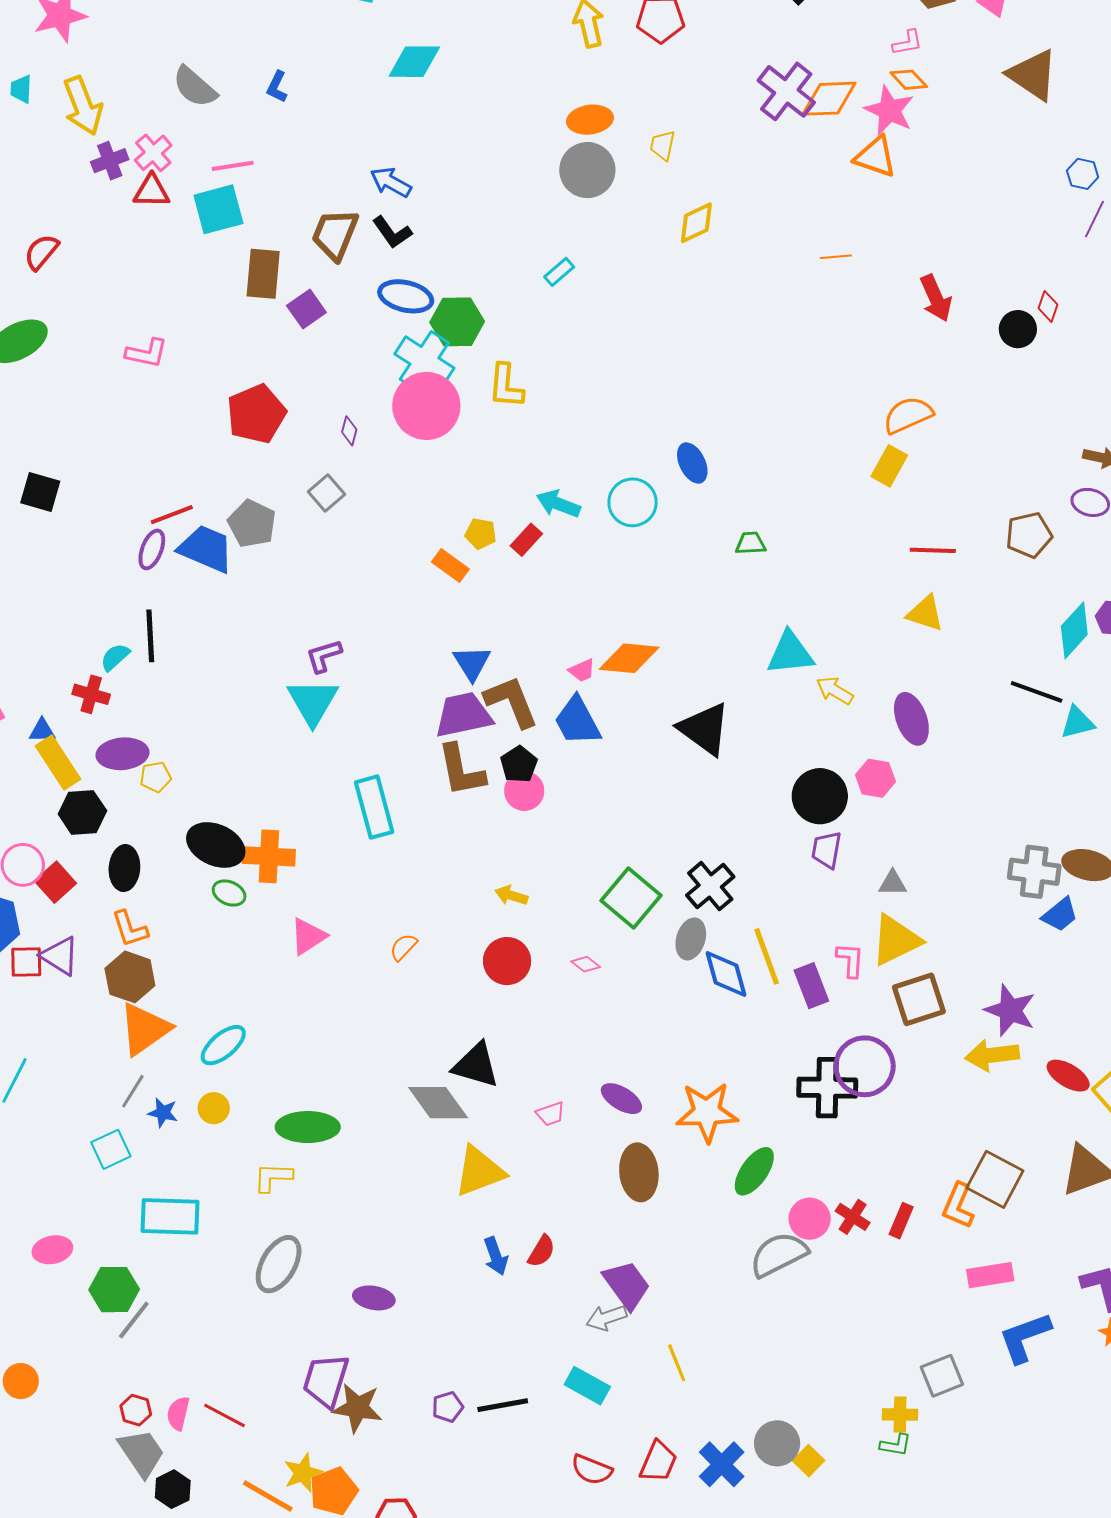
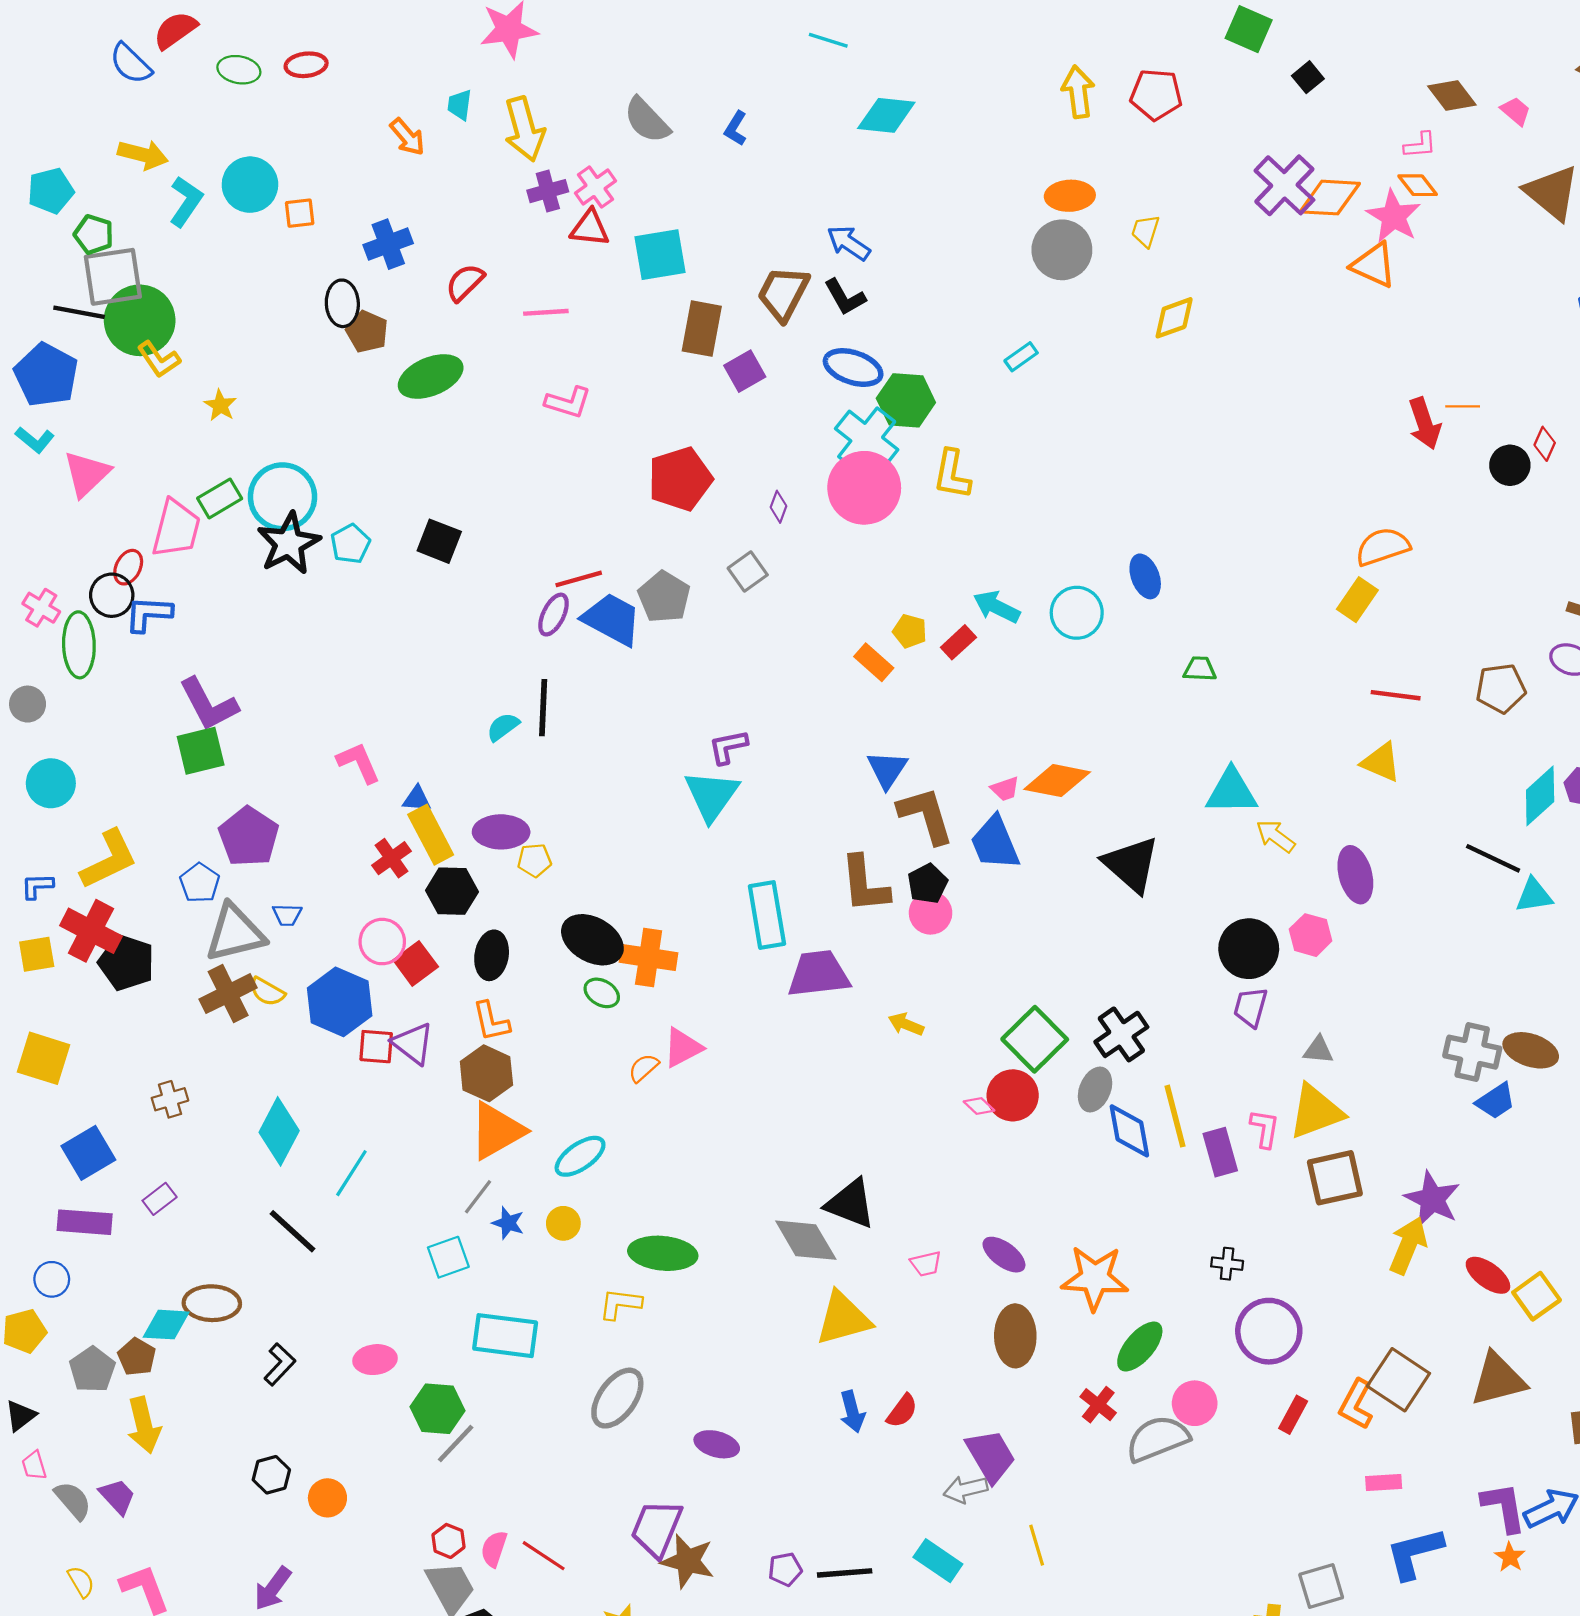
pink line: (233, 166) -> (546, 312), moved
orange line: (836, 257) -> (1463, 406), moved
red cross: (91, 694) -> (392, 858), moved, turned 33
purple trapezoid: (463, 715) -> (819, 974), moved
orange semicircle: (403, 947) -> (644, 1068), moved
red circle: (507, 961) -> (1013, 1095), moved
yellow arrow: (992, 1055) -> (1408, 1245), turned 114
purple circle: (865, 1066) -> (1269, 1331), moved
black cross: (827, 1088) -> (1227, 1264), size x0.5
red cross: (853, 1217) -> (1098, 1405), moved
pink rectangle: (990, 1275) -> (1384, 1483), size x0.7

